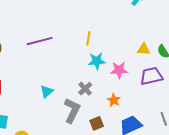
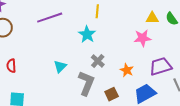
cyan star: (97, 61) -> (87, 34), moved, turned -30
pink star: (119, 70) -> (143, 38), moved
purple trapezoid: (151, 76) -> (161, 66), moved

